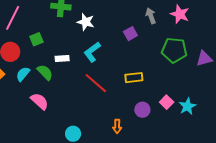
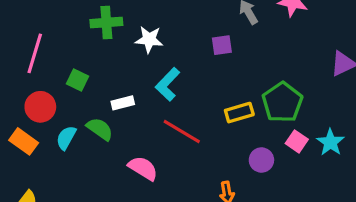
purple square: (130, 34) -> (222, 45), turned 32
green square: (36, 39) -> (77, 80), turned -32
green pentagon: (174, 50) -> (282, 102), moved, turned -30
pink semicircle: (40, 101) -> (143, 168), moved

